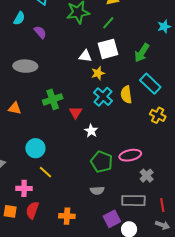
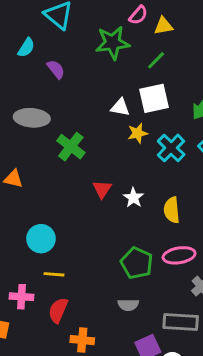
yellow semicircle: (126, 95) -> (172, 210), moved
cyan cross: (103, 97) -> (171, 148), moved
green cross: (53, 99) -> (71, 147), moved, turned -36
white star: (91, 131) -> (134, 198), moved
yellow line: (46, 172) -> (54, 274), turned -40
red semicircle: (32, 210) -> (58, 310), moved

